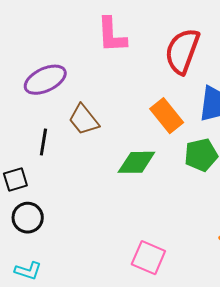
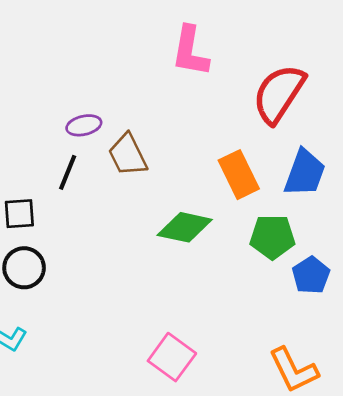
purple ellipse: (45, 80) -> (84, 125), moved, size x0.6

